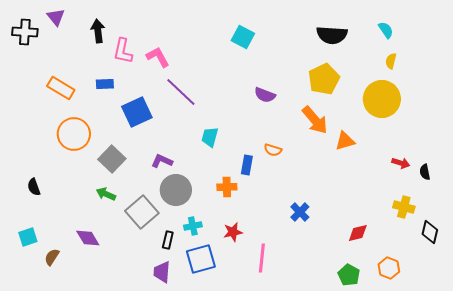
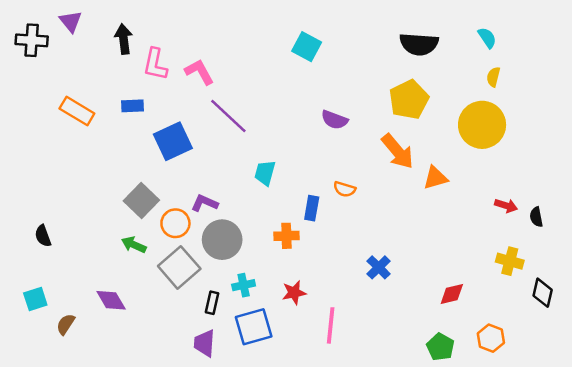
orange circle: (74, 134) -> (175, 223), moved, size x0.7

